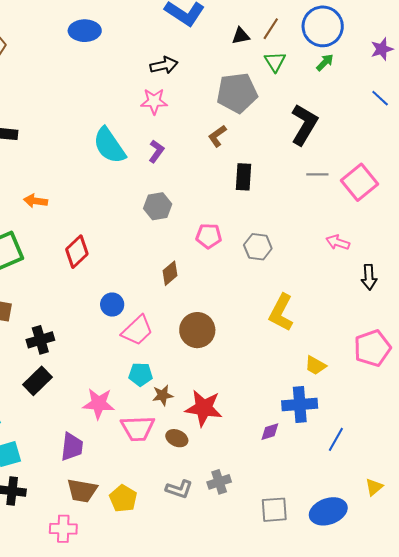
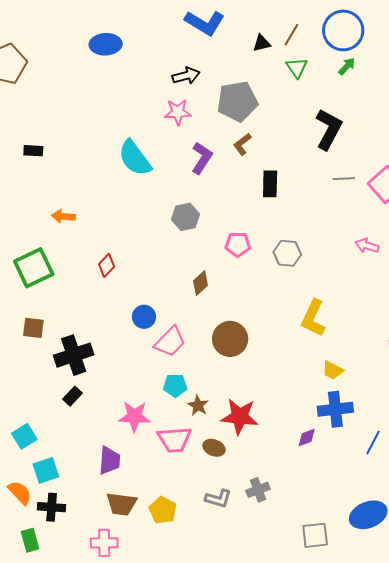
gray pentagon: (237, 93) -> (237, 101), moved
purple L-shape: (156, 151) -> (202, 158), moved, size x1.4
red diamond: (77, 252) -> (107, 265), size x0.7
black cross: (40, 340) -> (74, 355), size x1.4
yellow trapezoid: (315, 365) -> (333, 370), moved
black rectangle: (38, 381) -> (73, 396), size x0.7
brown star: (163, 395) -> (198, 405), turned -30
gray square: (274, 510) -> (315, 535), moved

